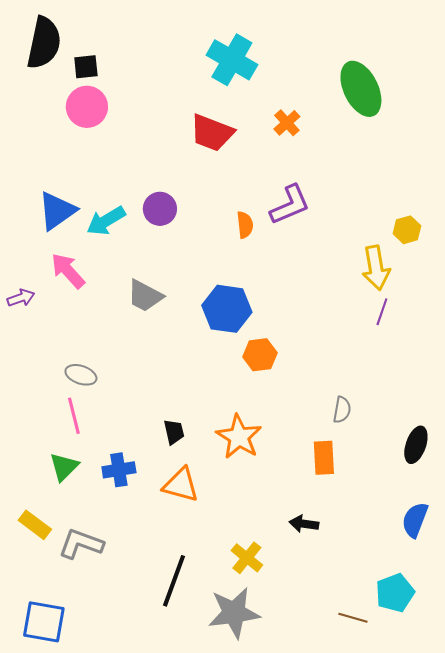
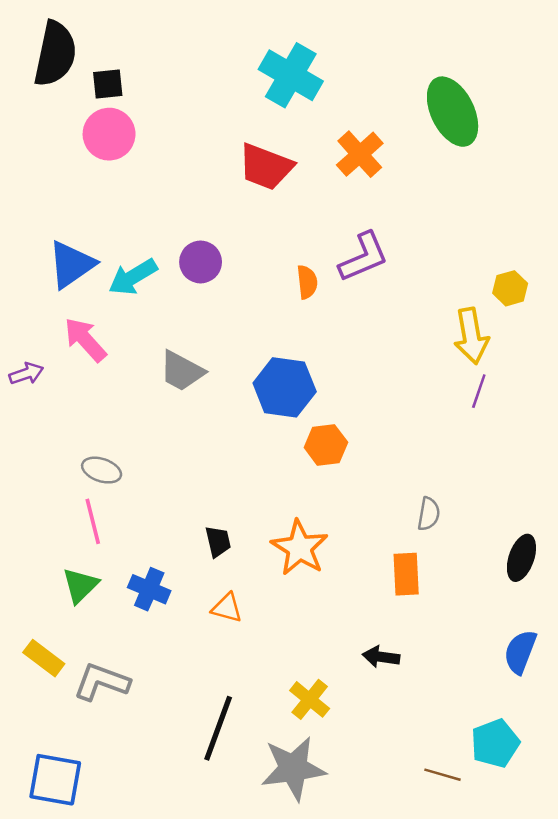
orange cross: (287, 123) -> (360, 154), size x1.4
blue cross: (119, 470) -> (149, 589), turned 32
orange triangle: (181, 485) -> (227, 608), size x0.7

